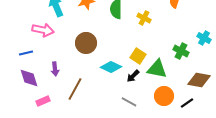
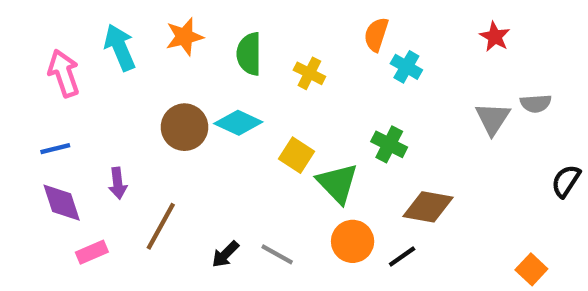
pink arrow: (43, 30) -> (64, 73), moved, turned -120
cyan cross: (204, 38) -> (406, 67), moved
cyan diamond: (111, 67) -> (238, 123), moved
green triangle: (157, 69) -> (337, 183), turned 35
black arrow: (133, 76) -> (225, 254), moved

